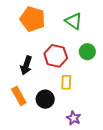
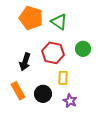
green triangle: (74, 21) -> (59, 22), moved
purple star: (74, 118) -> (70, 101), moved

